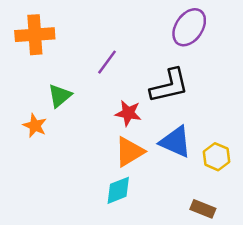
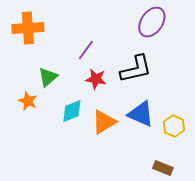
red star: (128, 113) -> (96, 79), moved
cyan diamond: (118, 190) -> (72, 111), moved

